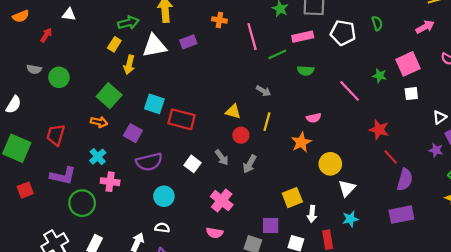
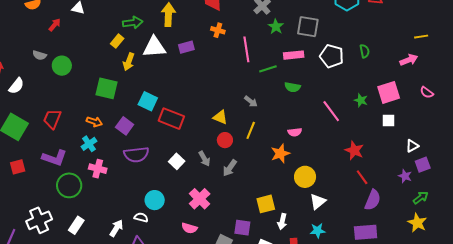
green square: (109, 96) -> (106, 88), turned -35
orange arrow: (99, 122) -> (94, 122), moved
cyan circle: (164, 196) -> (155, 200), moved

